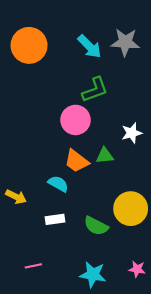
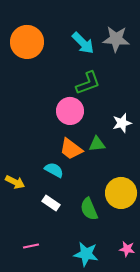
white rectangle: (55, 219) -> (51, 203), turned 42
green semicircle: (96, 226) -> (89, 209), turned 40

